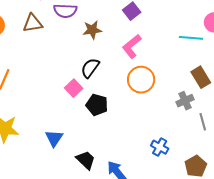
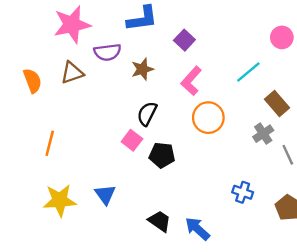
cyan line: (191, 38) -> (248, 72), moved, turned -35
blue triangle: (54, 138) -> (105, 195), moved

